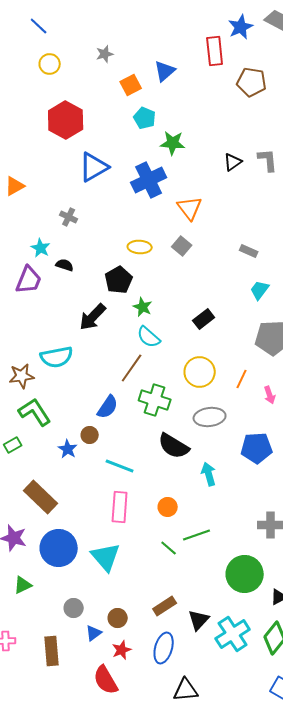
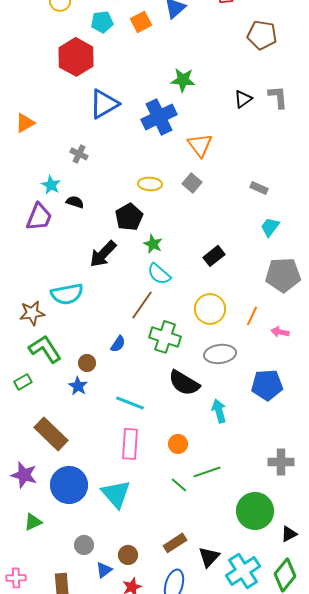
brown pentagon: (252, 82) -> (262, 35), moved
cyan pentagon: (145, 118) -> (102, 22), moved, turned -30
pink arrow: (270, 395) -> (280, 332), turned 120
blue semicircle: (108, 407) -> (118, 344), size x0.7
brown circle: (90, 435) -> (87, 363), moved

